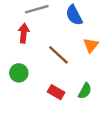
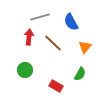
brown line: (58, 55) -> (53, 43), moved
green semicircle: (85, 91) -> (80, 74), moved

